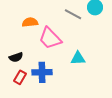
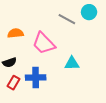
orange semicircle: (30, 22) -> (16, 33), moved

